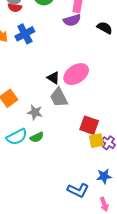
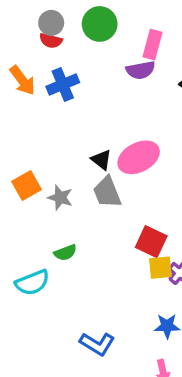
gray star: (35, 112) -> (60, 198), moved
cyan semicircle: (17, 137) -> (32, 283), moved
blue L-shape: (78, 190) -> (97, 344), moved

